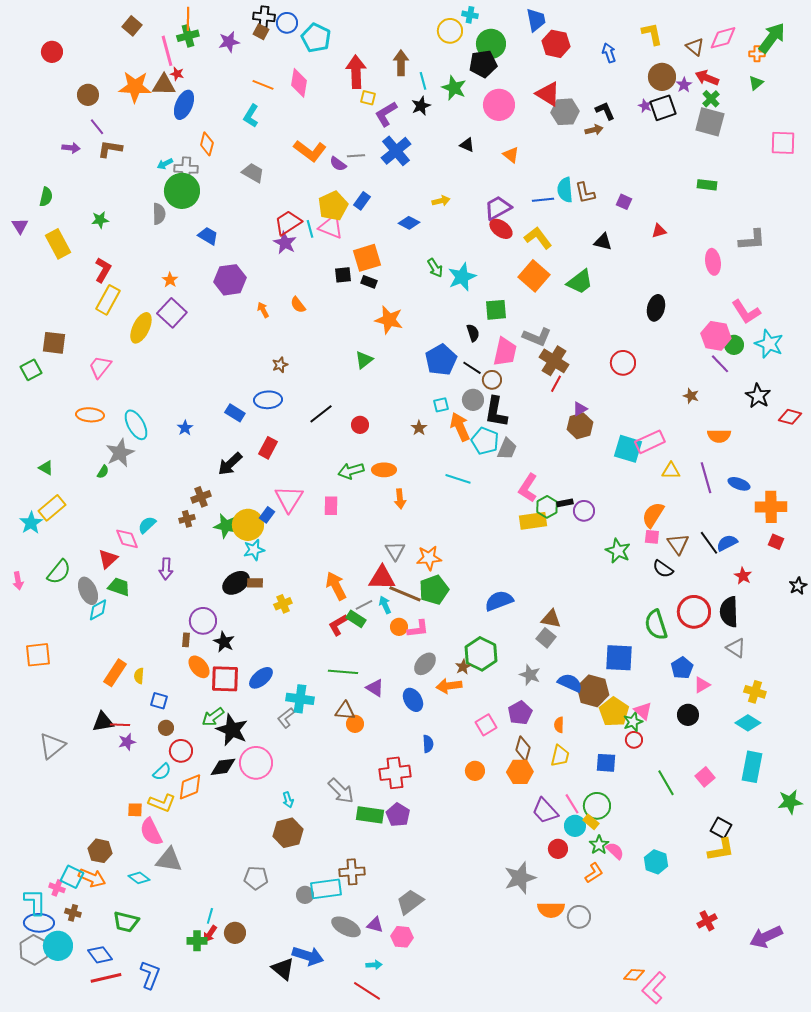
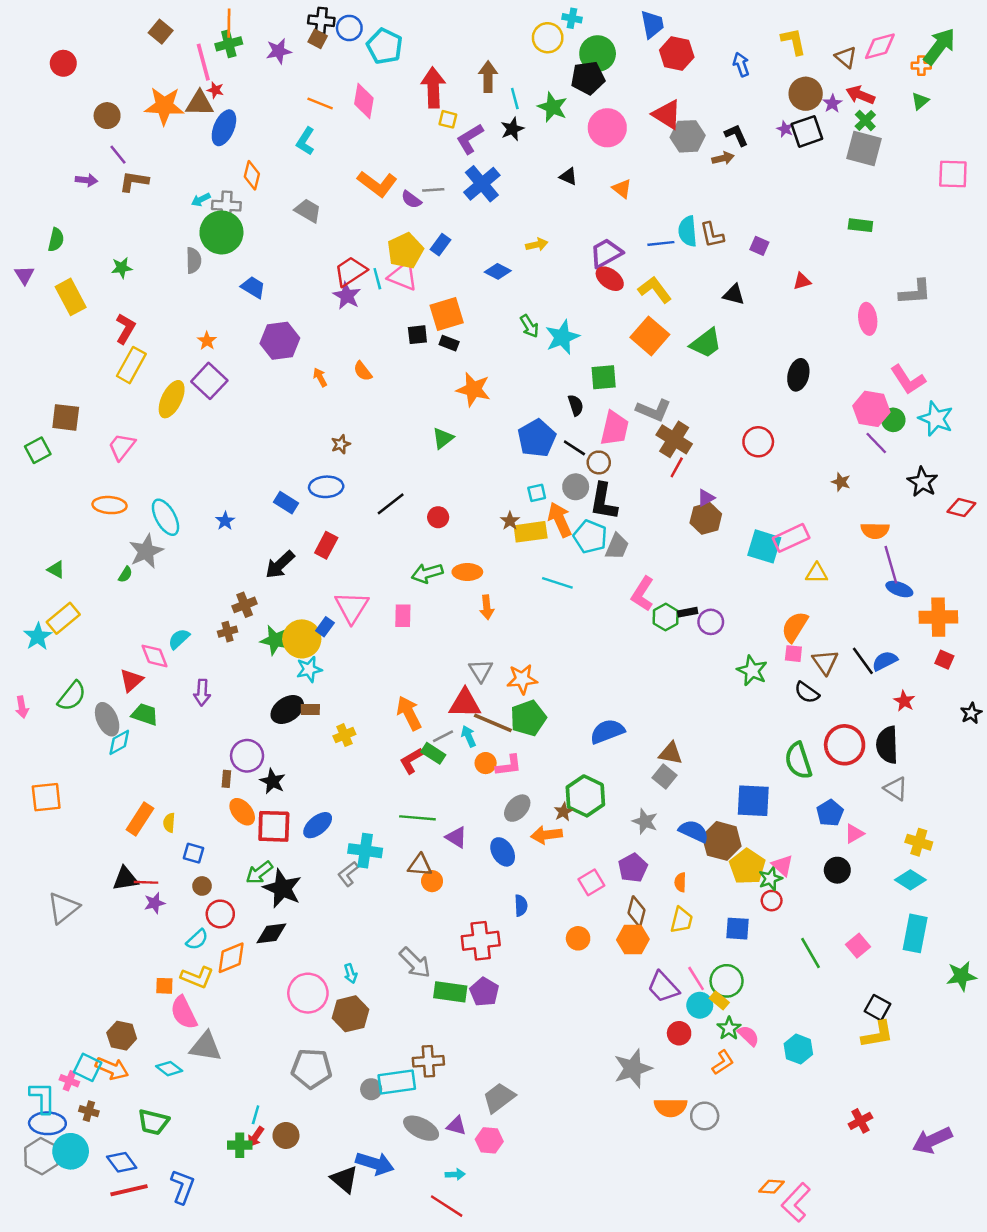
purple line: (706, 478) -> (891, 565), moved
yellow rectangle: (533, 521) -> (531, 532), moved
pink circle: (256, 763) -> (308, 993), moved
gray pentagon: (256, 878) -> (312, 1069), size x1.4

